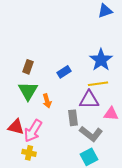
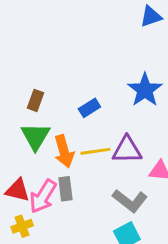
yellow line: (98, 84) -> (95, 151), moved
orange arrow: (47, 101) -> (64, 151), size x1.5
gray rectangle: (73, 118) -> (65, 189), moved
yellow cross: (29, 153) -> (22, 226), moved, turned -32

